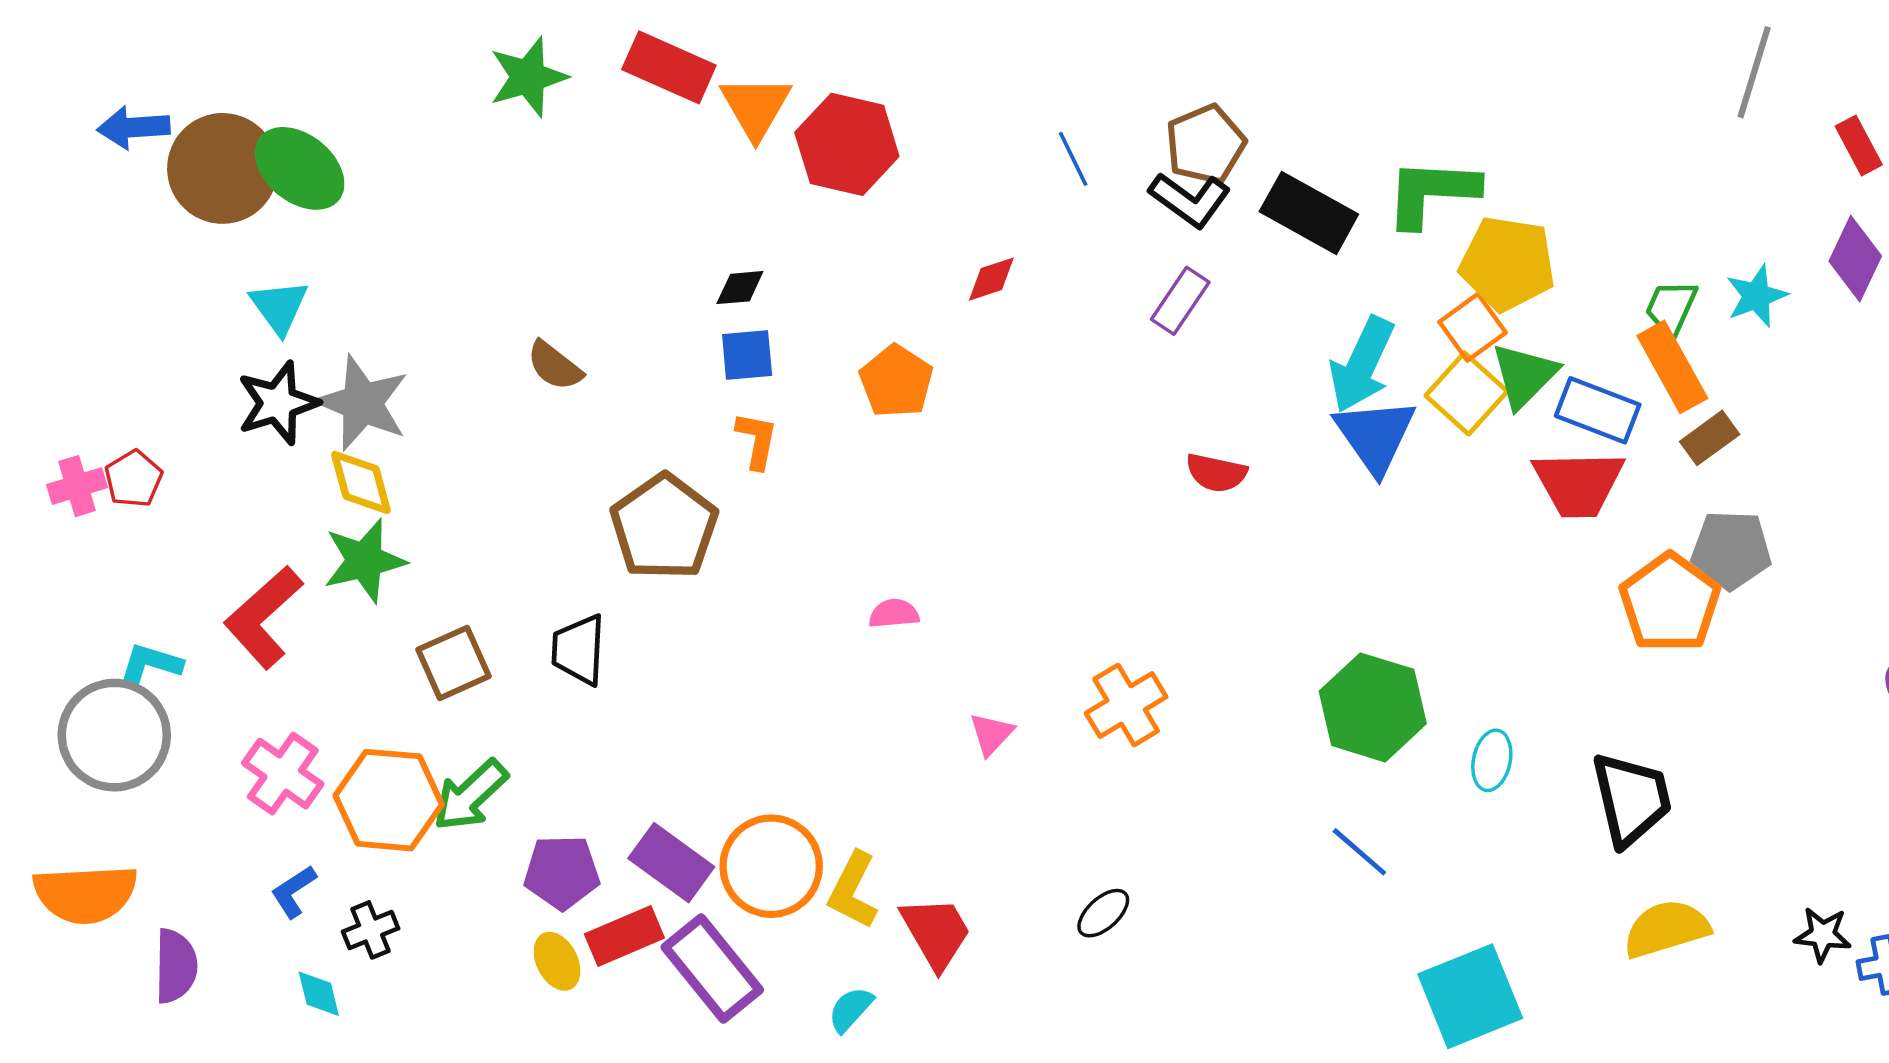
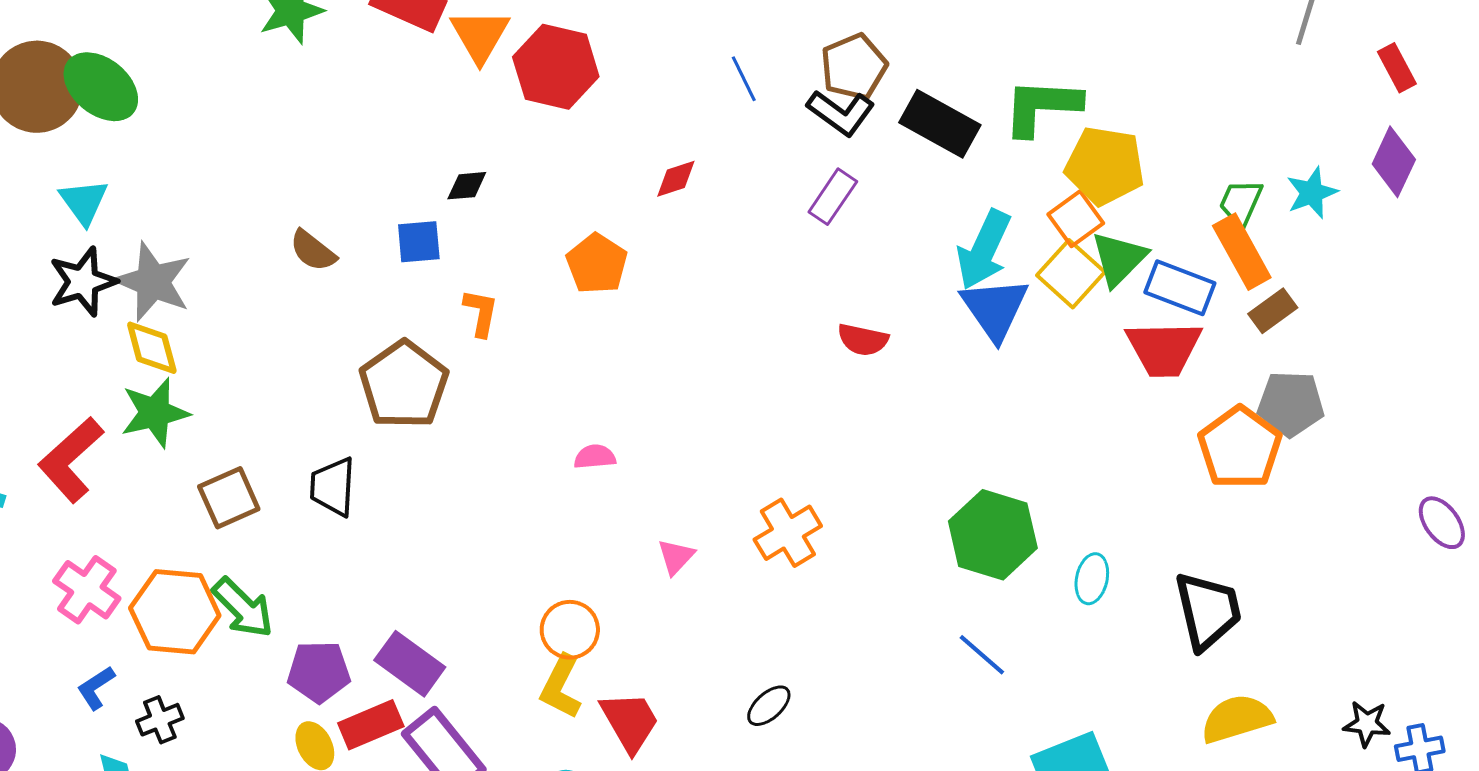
blue square: (747, 355) -> (419, 242), moved
green arrow: (470, 795) -> (243, 608), turned -92
orange circle: (771, 866) -> (570, 630), moved, size x0.7

